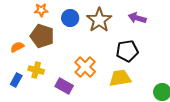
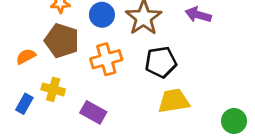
black pentagon: (127, 51) -> (161, 62), moved
orange cross: (85, 67) -> (106, 59), moved, turned 30

